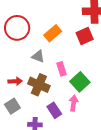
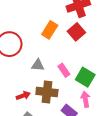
orange rectangle: (53, 33) -> (50, 30), moved

